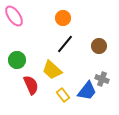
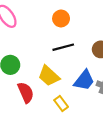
black line: (65, 44) -> (63, 47), turned 36
blue trapezoid: (87, 91) -> (84, 80), moved

